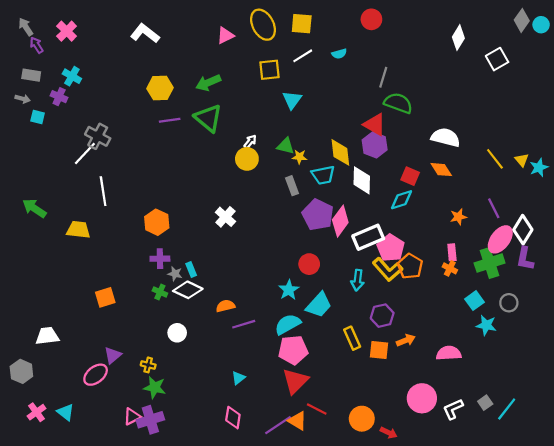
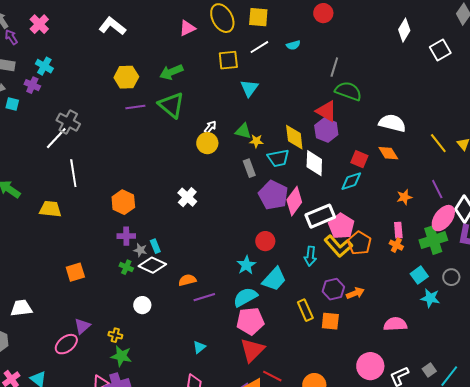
orange arrow: (406, 340) -> (355, 293), moved

